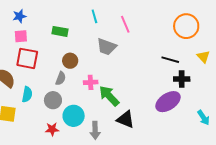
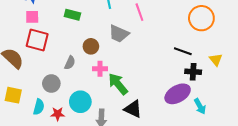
yellow triangle: (203, 57) -> (216, 60), moved
brown circle: (70, 61) -> (91, 46), moved
cyan semicircle: (27, 94) -> (39, 107), moved
gray circle: (53, 100) -> (51, 84), moved
cyan arrow: (204, 118) -> (200, 106), moved

